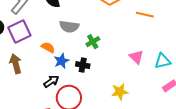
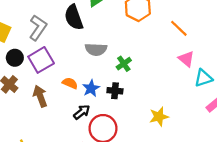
orange line: (145, 15) -> (179, 28), turned 36
orange semicircle: (48, 47) -> (70, 83), moved
pink triangle: (136, 57) -> (186, 59), moved

